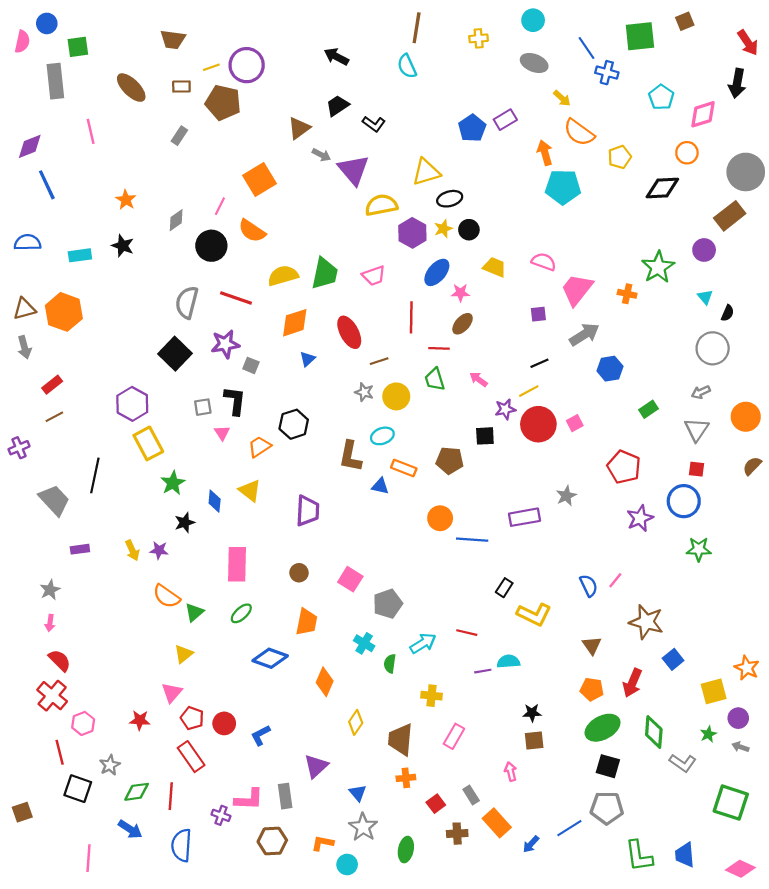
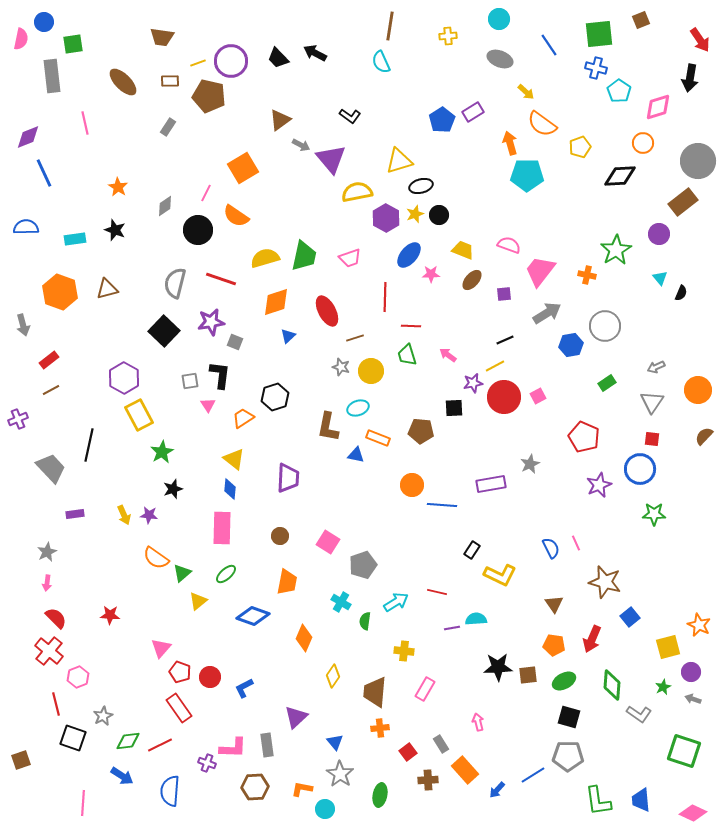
blue cross: (607, 73) -> (596, 68), moved
black trapezoid: (337, 106) -> (278, 58), moved, turned -100
brown triangle: (24, 309) -> (107, 289), moved
brown ellipse: (463, 324) -> (472, 280), moved
gray circle: (713, 348) -> (605, 326), moved
blue diamond: (215, 501) -> (230, 489), moved
pink line: (615, 580) -> (576, 543), turned -63
yellow triangle: (184, 654) -> (198, 601), moved
black star: (532, 713) -> (498, 667), size x1.6
red star: (140, 720) -> (110, 615), moved
green ellipse: (603, 728) -> (564, 681), size x0.7
brown square: (534, 741) -> (528, 675), moved
red line: (171, 796) -> (160, 745), turned 60

